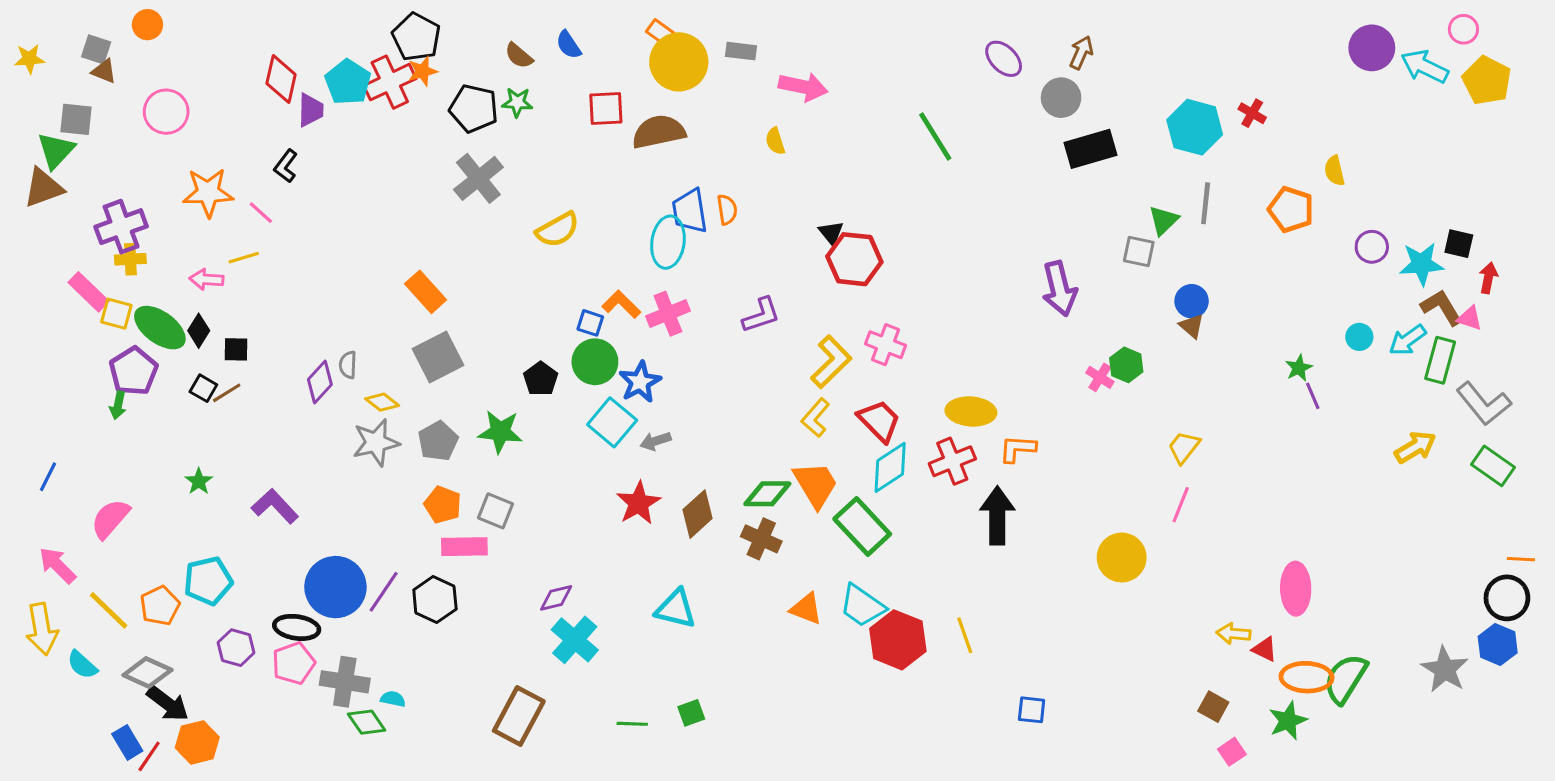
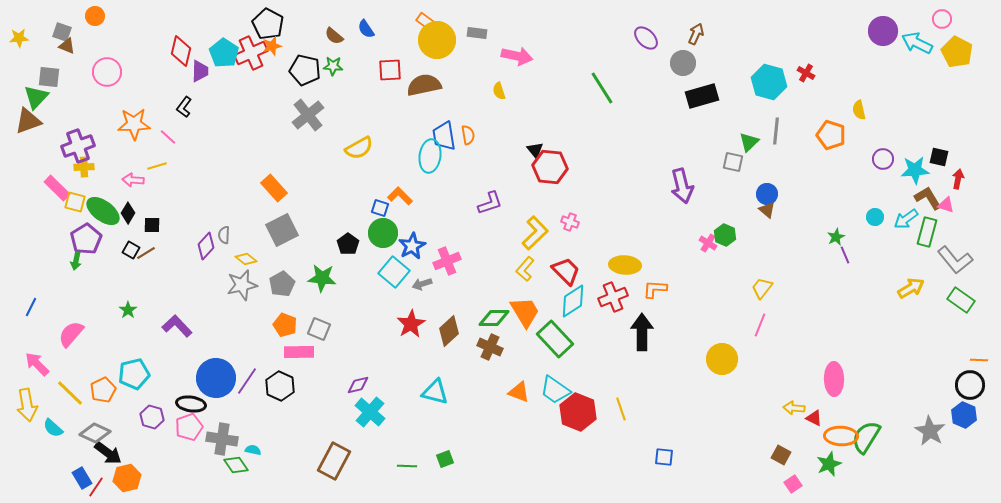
pink cross: (668, 314) -> (447, 261), moved
pink cross: (885, 345) -> (570, 222), size x0.7

